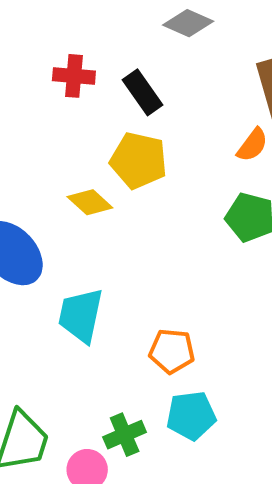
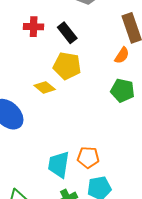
cyan trapezoid: (81, 315) -> (59, 165), moved

